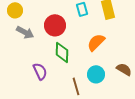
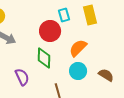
red circle: (55, 25) -> (50, 31), moved
cyan circle: (96, 74) -> (78, 71), moved

